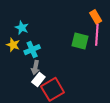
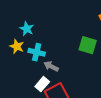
cyan cross: (32, 50) -> (37, 52), turned 35
gray arrow: (35, 68) -> (51, 66), moved, turned 104

